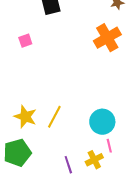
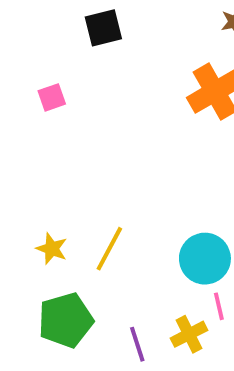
yellow star: (25, 117) -> (52, 249), size x0.7
green pentagon: (17, 153) -> (66, 320), moved

